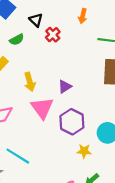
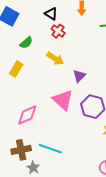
black triangle: (36, 20) -> (51, 14), moved
yellow arrow: (30, 82) -> (55, 59), moved, turned -30

